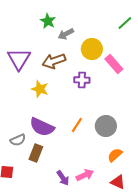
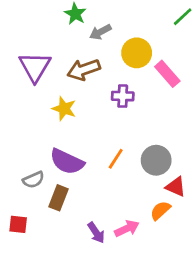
orange semicircle: (115, 155) -> (160, 210), moved
red triangle: (118, 182) -> (176, 187), moved

